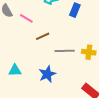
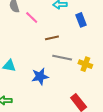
blue rectangle: (75, 10) -> (81, 20), turned -56
brown line: (43, 36) -> (52, 38), moved

